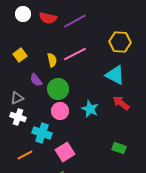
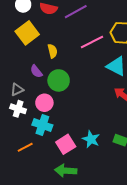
pink line: (75, 54) -> (92, 42), moved
yellow square: (20, 55) -> (27, 33), moved, size x1.6
cyan star: (90, 109) -> (91, 139), moved
pink circle: (60, 111) -> (44, 103), moved

